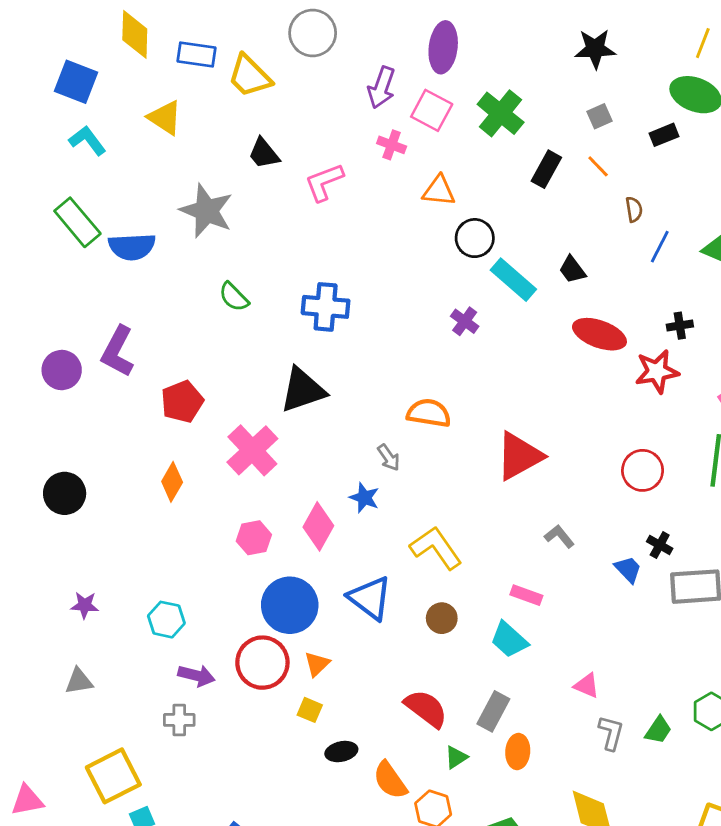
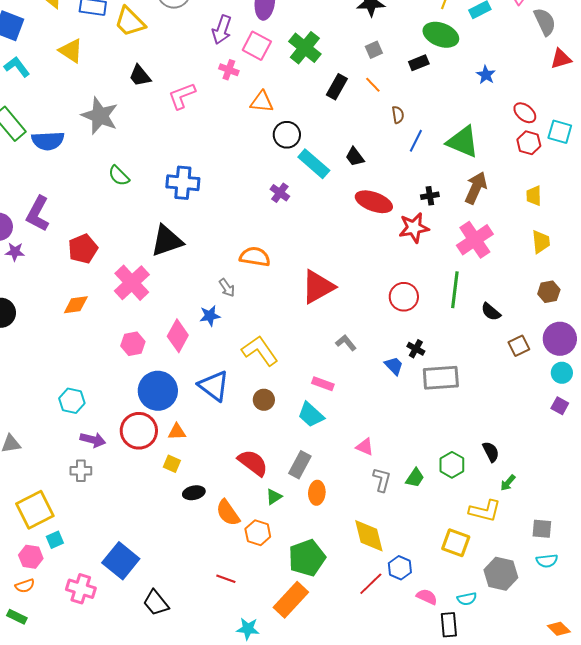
orange diamond: (172, 482) -> (76, 305), turned 52
blue star: (364, 498) -> (210, 316), turned -30
purple star: (85, 605) -> (15, 252), moved
orange triangle: (317, 664) -> (177, 432), turned 42

